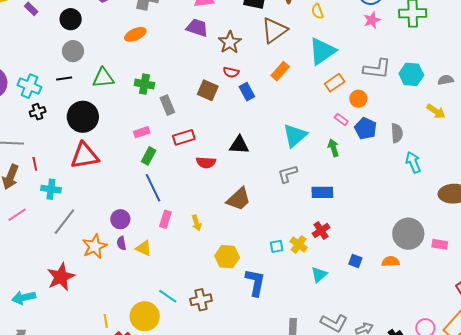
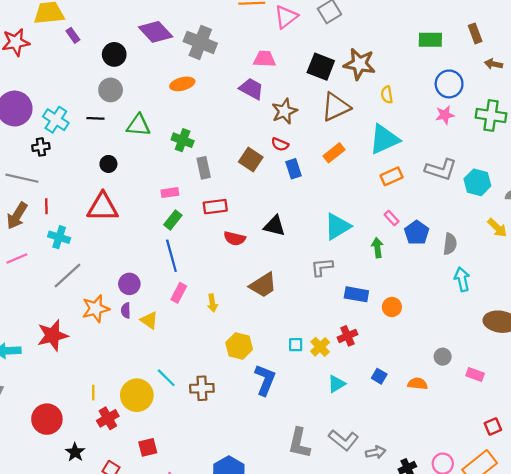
orange circle: (358, 99) -> (392, 307), moved
black cross: (38, 112) -> (41, 147), moved
black circle: (83, 117) -> (108, 164), size x0.5
gray circle: (408, 234) -> (443, 357), size x0.5

